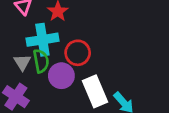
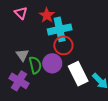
cyan cross: (42, 40) -> (60, 29), moved
green semicircle: (41, 61) -> (35, 65), moved

